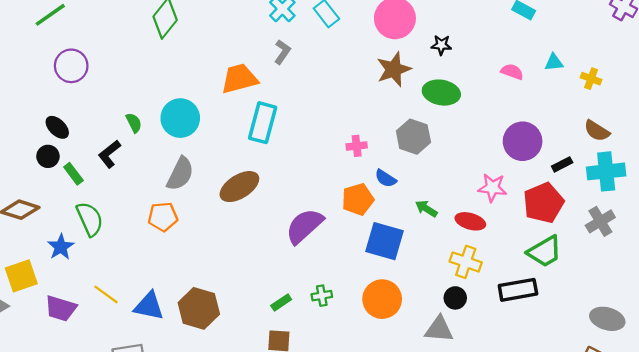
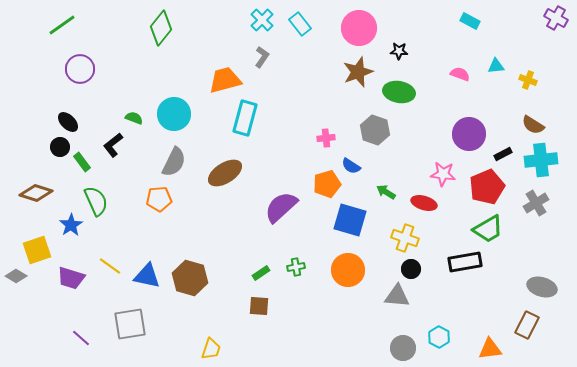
green semicircle: (134, 123) -> (134, 118), turned -42
yellow cross: (466, 262) -> (405, 238), moved

